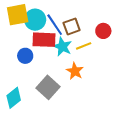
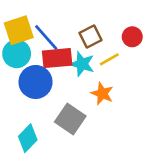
cyan circle: (35, 20) -> (17, 54), moved
blue line: (55, 25) -> (46, 37), moved
blue circle: (25, 56) -> (36, 82), size x1.6

